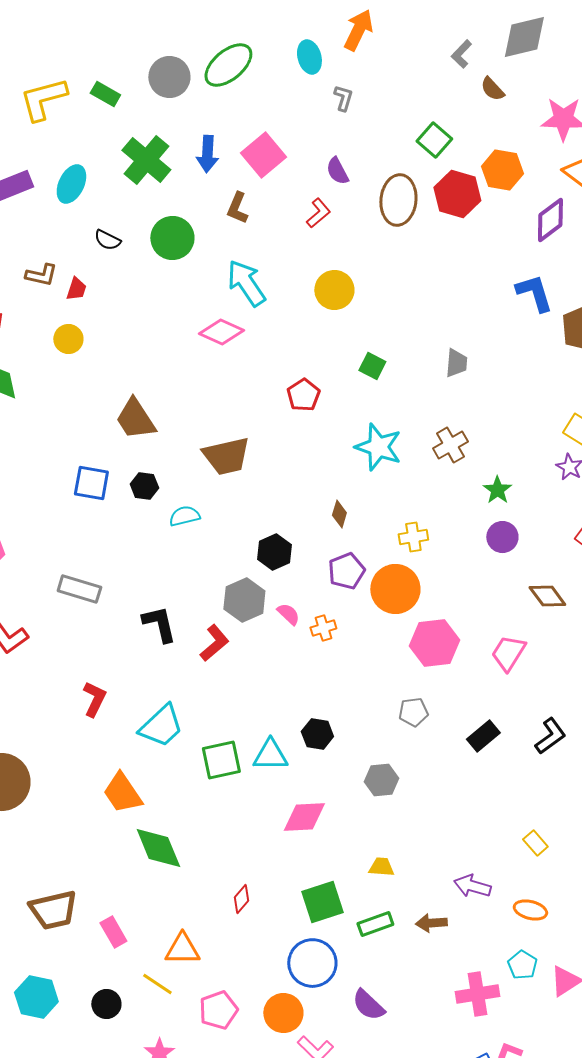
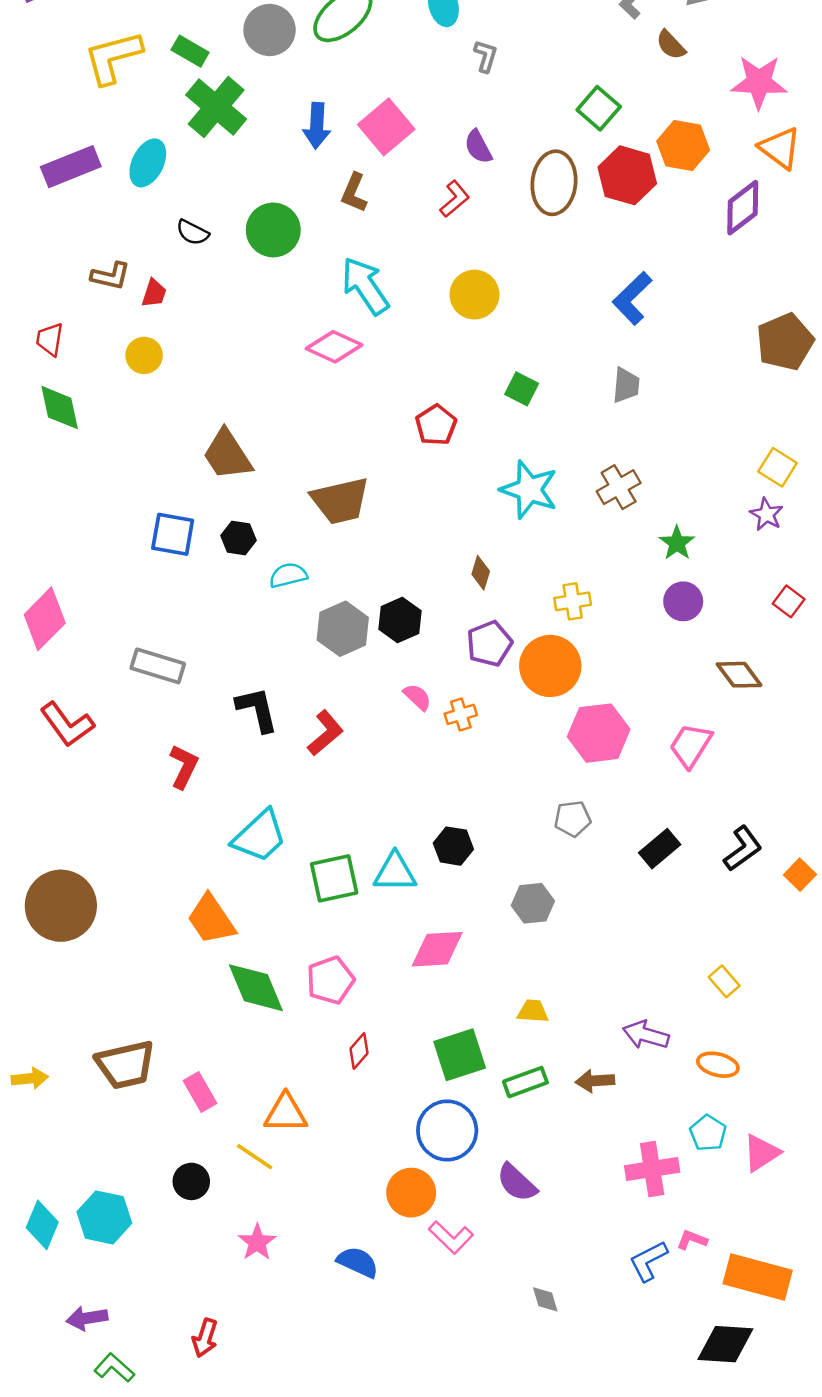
green cross: (146, 160) -> (216, 107), moved
blue L-shape: (534, 293) -> (632, 298), moved, turned -117
gray hexagon: (244, 600) -> (343, 629), moved
red L-shape: (94, 699) -> (184, 767), moved
cyan hexagon: (36, 997) -> (104, 1217), moved
pink pentagon: (218, 1010) -> (330, 980), moved

